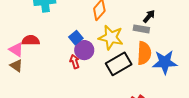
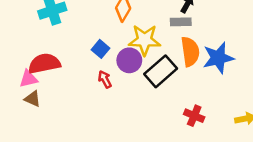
red semicircle: (31, 40) -> (44, 64), size x1.4
pink triangle: (16, 50) -> (28, 79), turned -35
purple circle: (84, 50) -> (129, 60), moved

